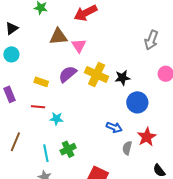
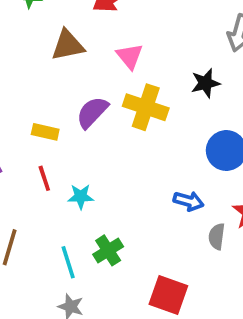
pink triangle: (79, 46) -> (130, 56), moved
black star: (122, 78) -> (205, 83), moved
red line: (38, 107) -> (44, 178), turned 72

